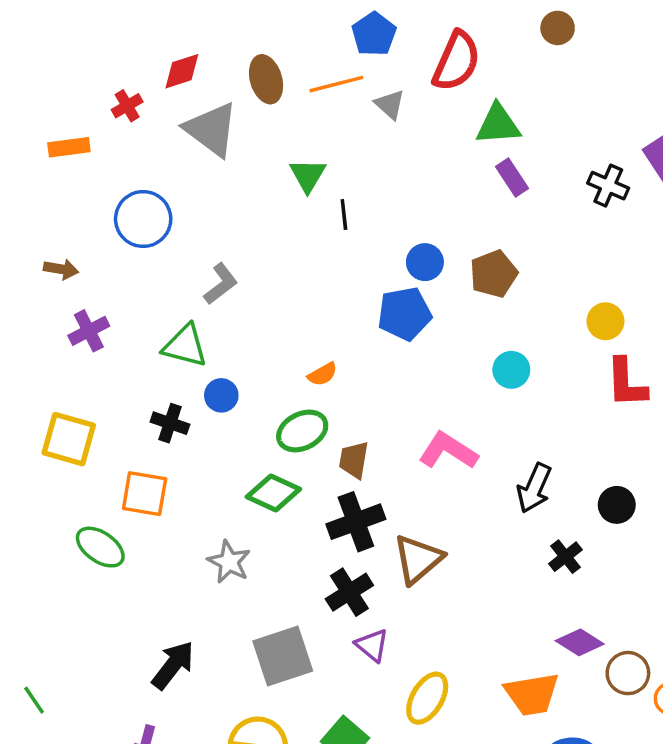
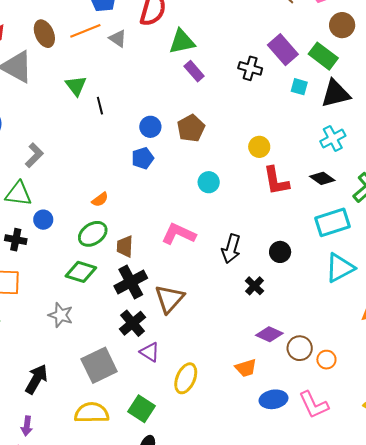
blue pentagon: (405, 314) -> (143, 158), size x0.7
orange trapezoid: (532, 694) -> (246, 368), size x0.7

